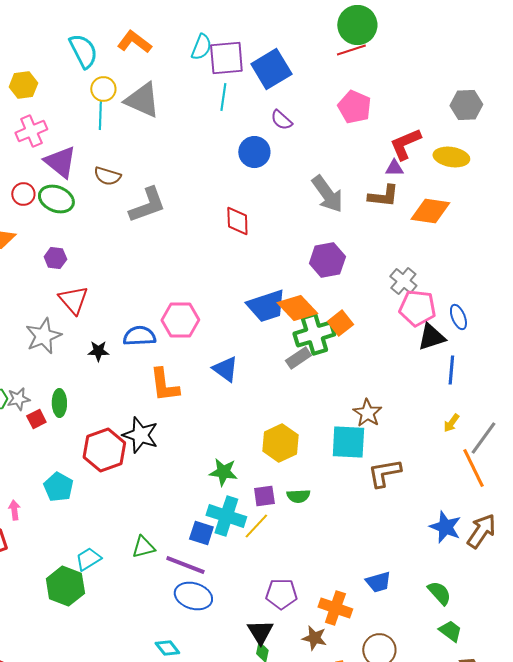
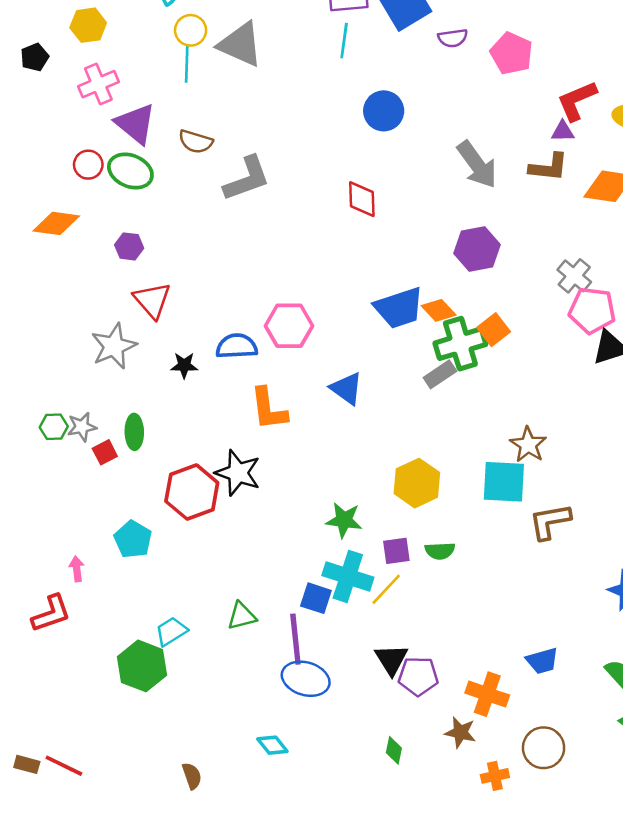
purple semicircle: (281, 120) -> (453, 38), moved, turned -50
orange diamond: (297, 308) -> (439, 310), size x0.7
purple line: (185, 565) -> (295, 639), turned 63
black triangle: (260, 632) -> (391, 660), moved

